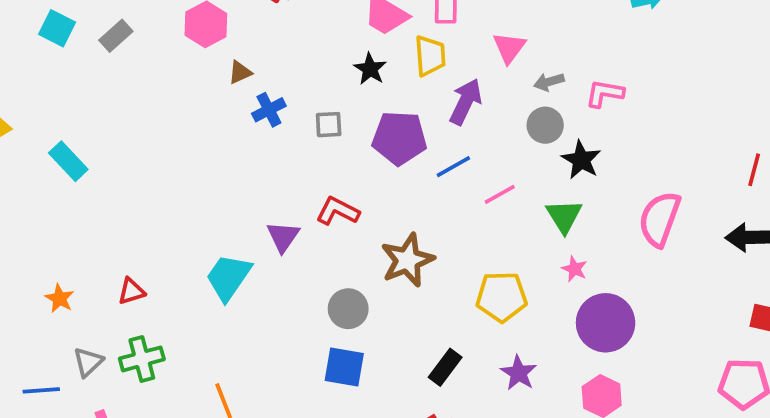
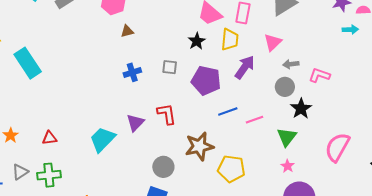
blue cross: (269, 110) -> (132, 72), moved
cyan rectangle: (68, 161) -> (28, 63), size x1.4
blue line: (453, 167) -> (228, 112), moved
red L-shape: (338, 211) -> (167, 114), turned 45
yellow pentagon: (502, 297) -> (231, 169), moved

